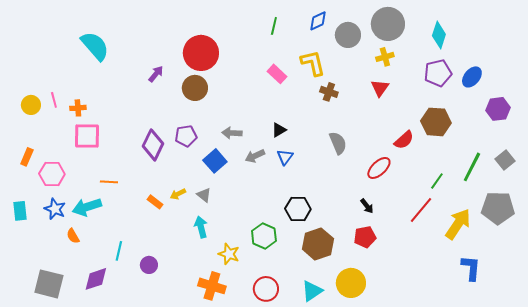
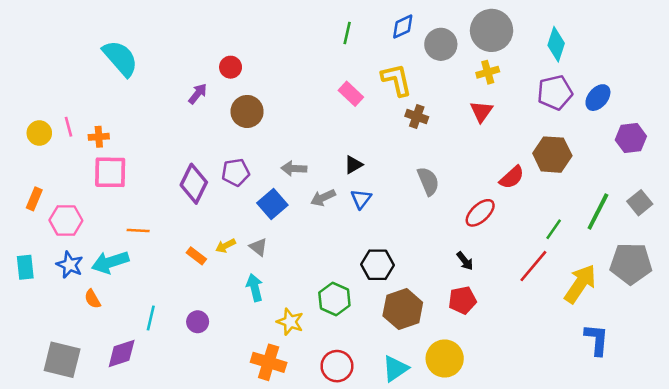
red circle: (201, 53) -> (231, 67), moved, size x0.5
purple circle: (149, 265) -> (198, 322), moved

